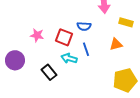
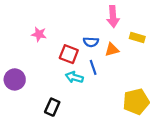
pink star: (37, 35) -> (39, 34), moved
orange triangle: (116, 44) -> (112, 50), moved
black rectangle: (49, 72) -> (52, 107), moved, turned 63

